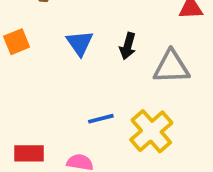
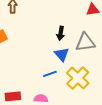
blue triangle: (80, 43) -> (62, 54), moved

